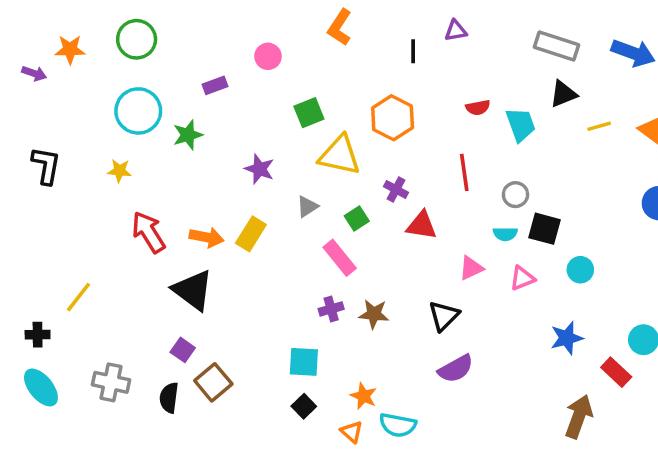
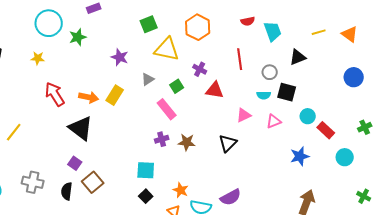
black triangle: (563, 94) -> (298, 57), moved
purple semicircle: (456, 369) -> (231, 197), moved
red rectangle: (616, 372) -> (326, 130), moved

